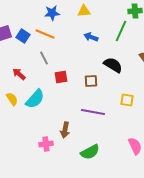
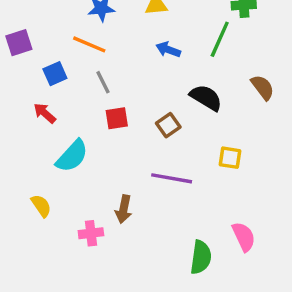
blue square: (23, 36) -> (55, 74), moved, turned 32
gray line: (44, 58) -> (103, 82), moved
brown square: (91, 81) -> (168, 125), turned -32
yellow semicircle: (12, 99) -> (41, 206), moved
green semicircle: (90, 152) -> (201, 257), moved, turned -54

